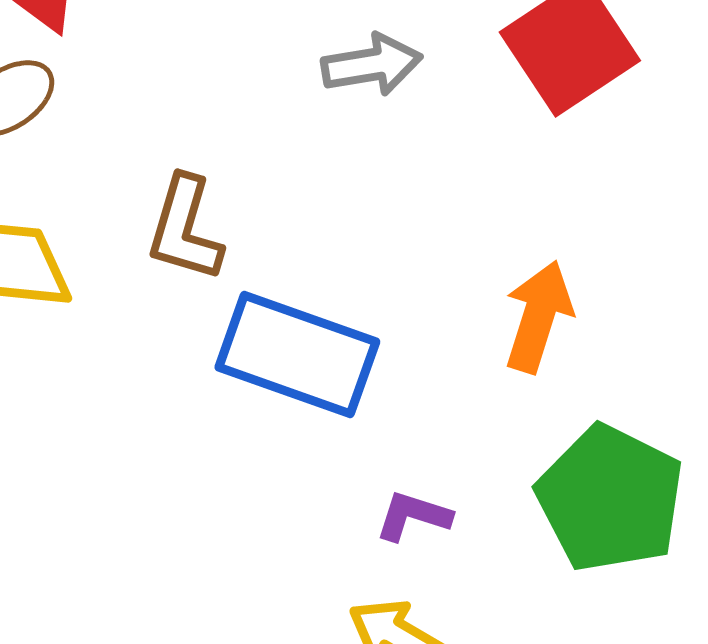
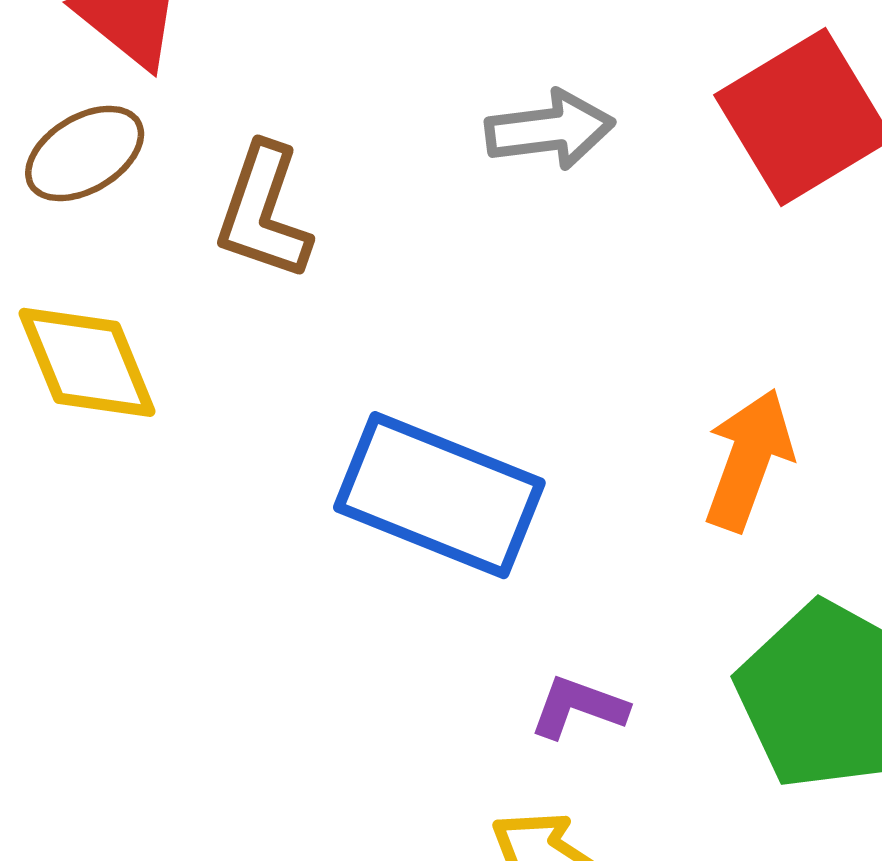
brown L-shape: (185, 229) -> (263, 212), moved

